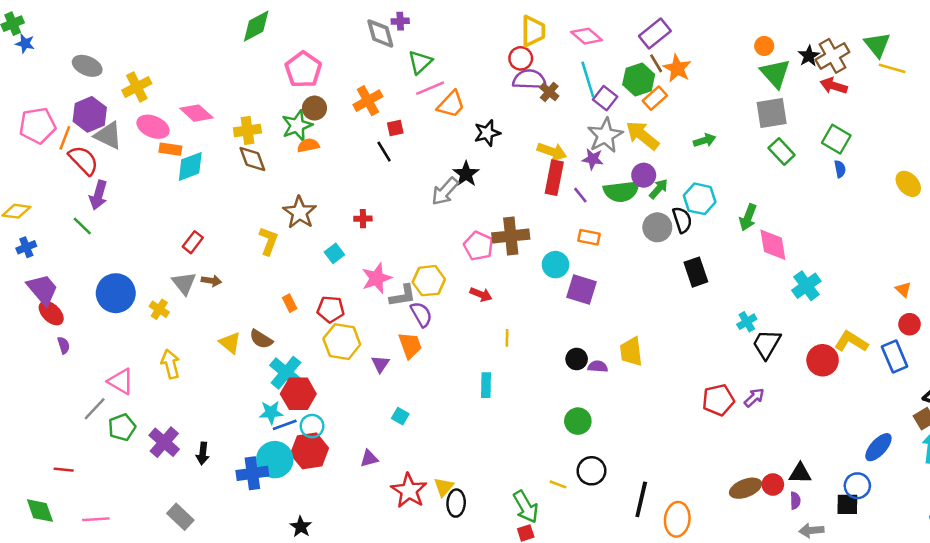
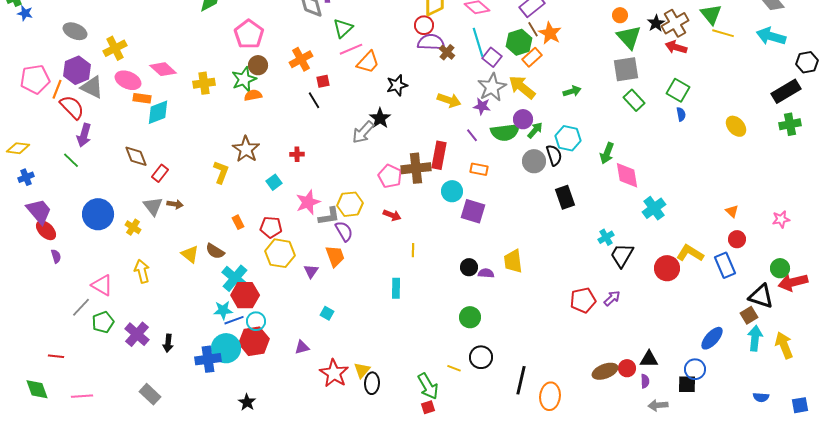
brown diamond: (252, 159) -> (136, 156), moved
red rectangle: (554, 178) -> (439, 155), moved

